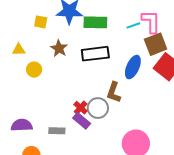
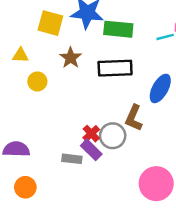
yellow square: (41, 22) -> (50, 23), size x1.5
gray rectangle: (57, 131) -> (72, 159), moved

